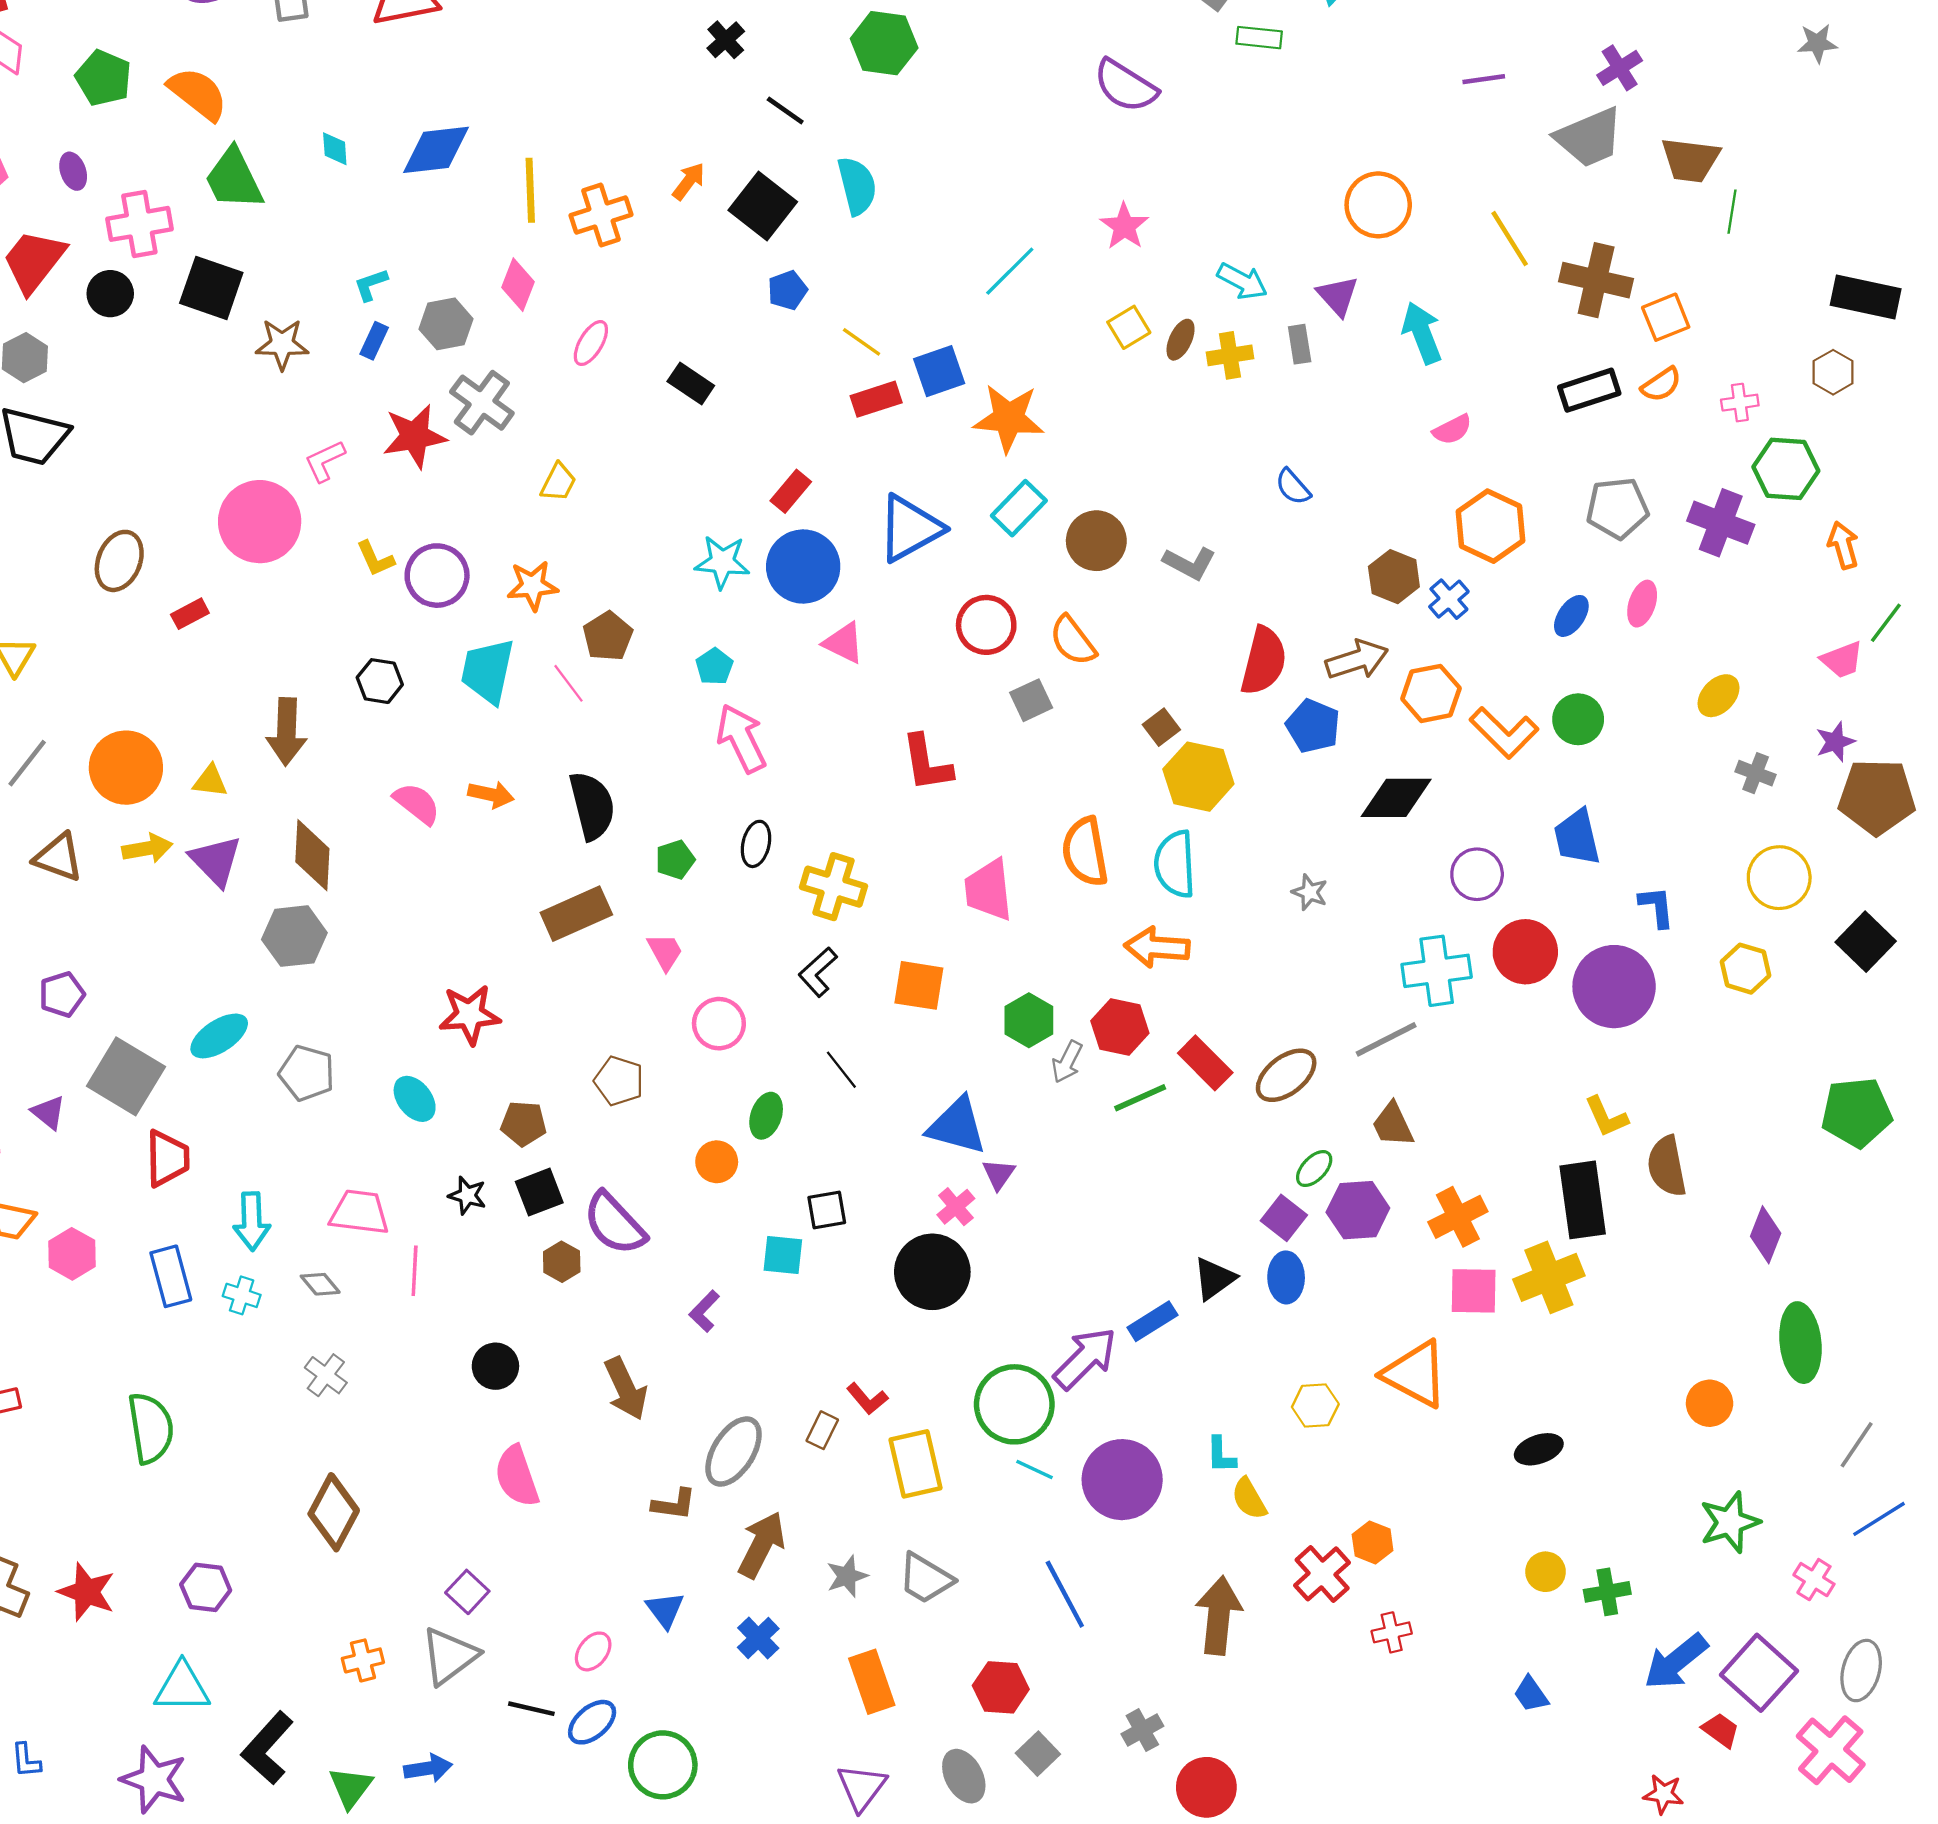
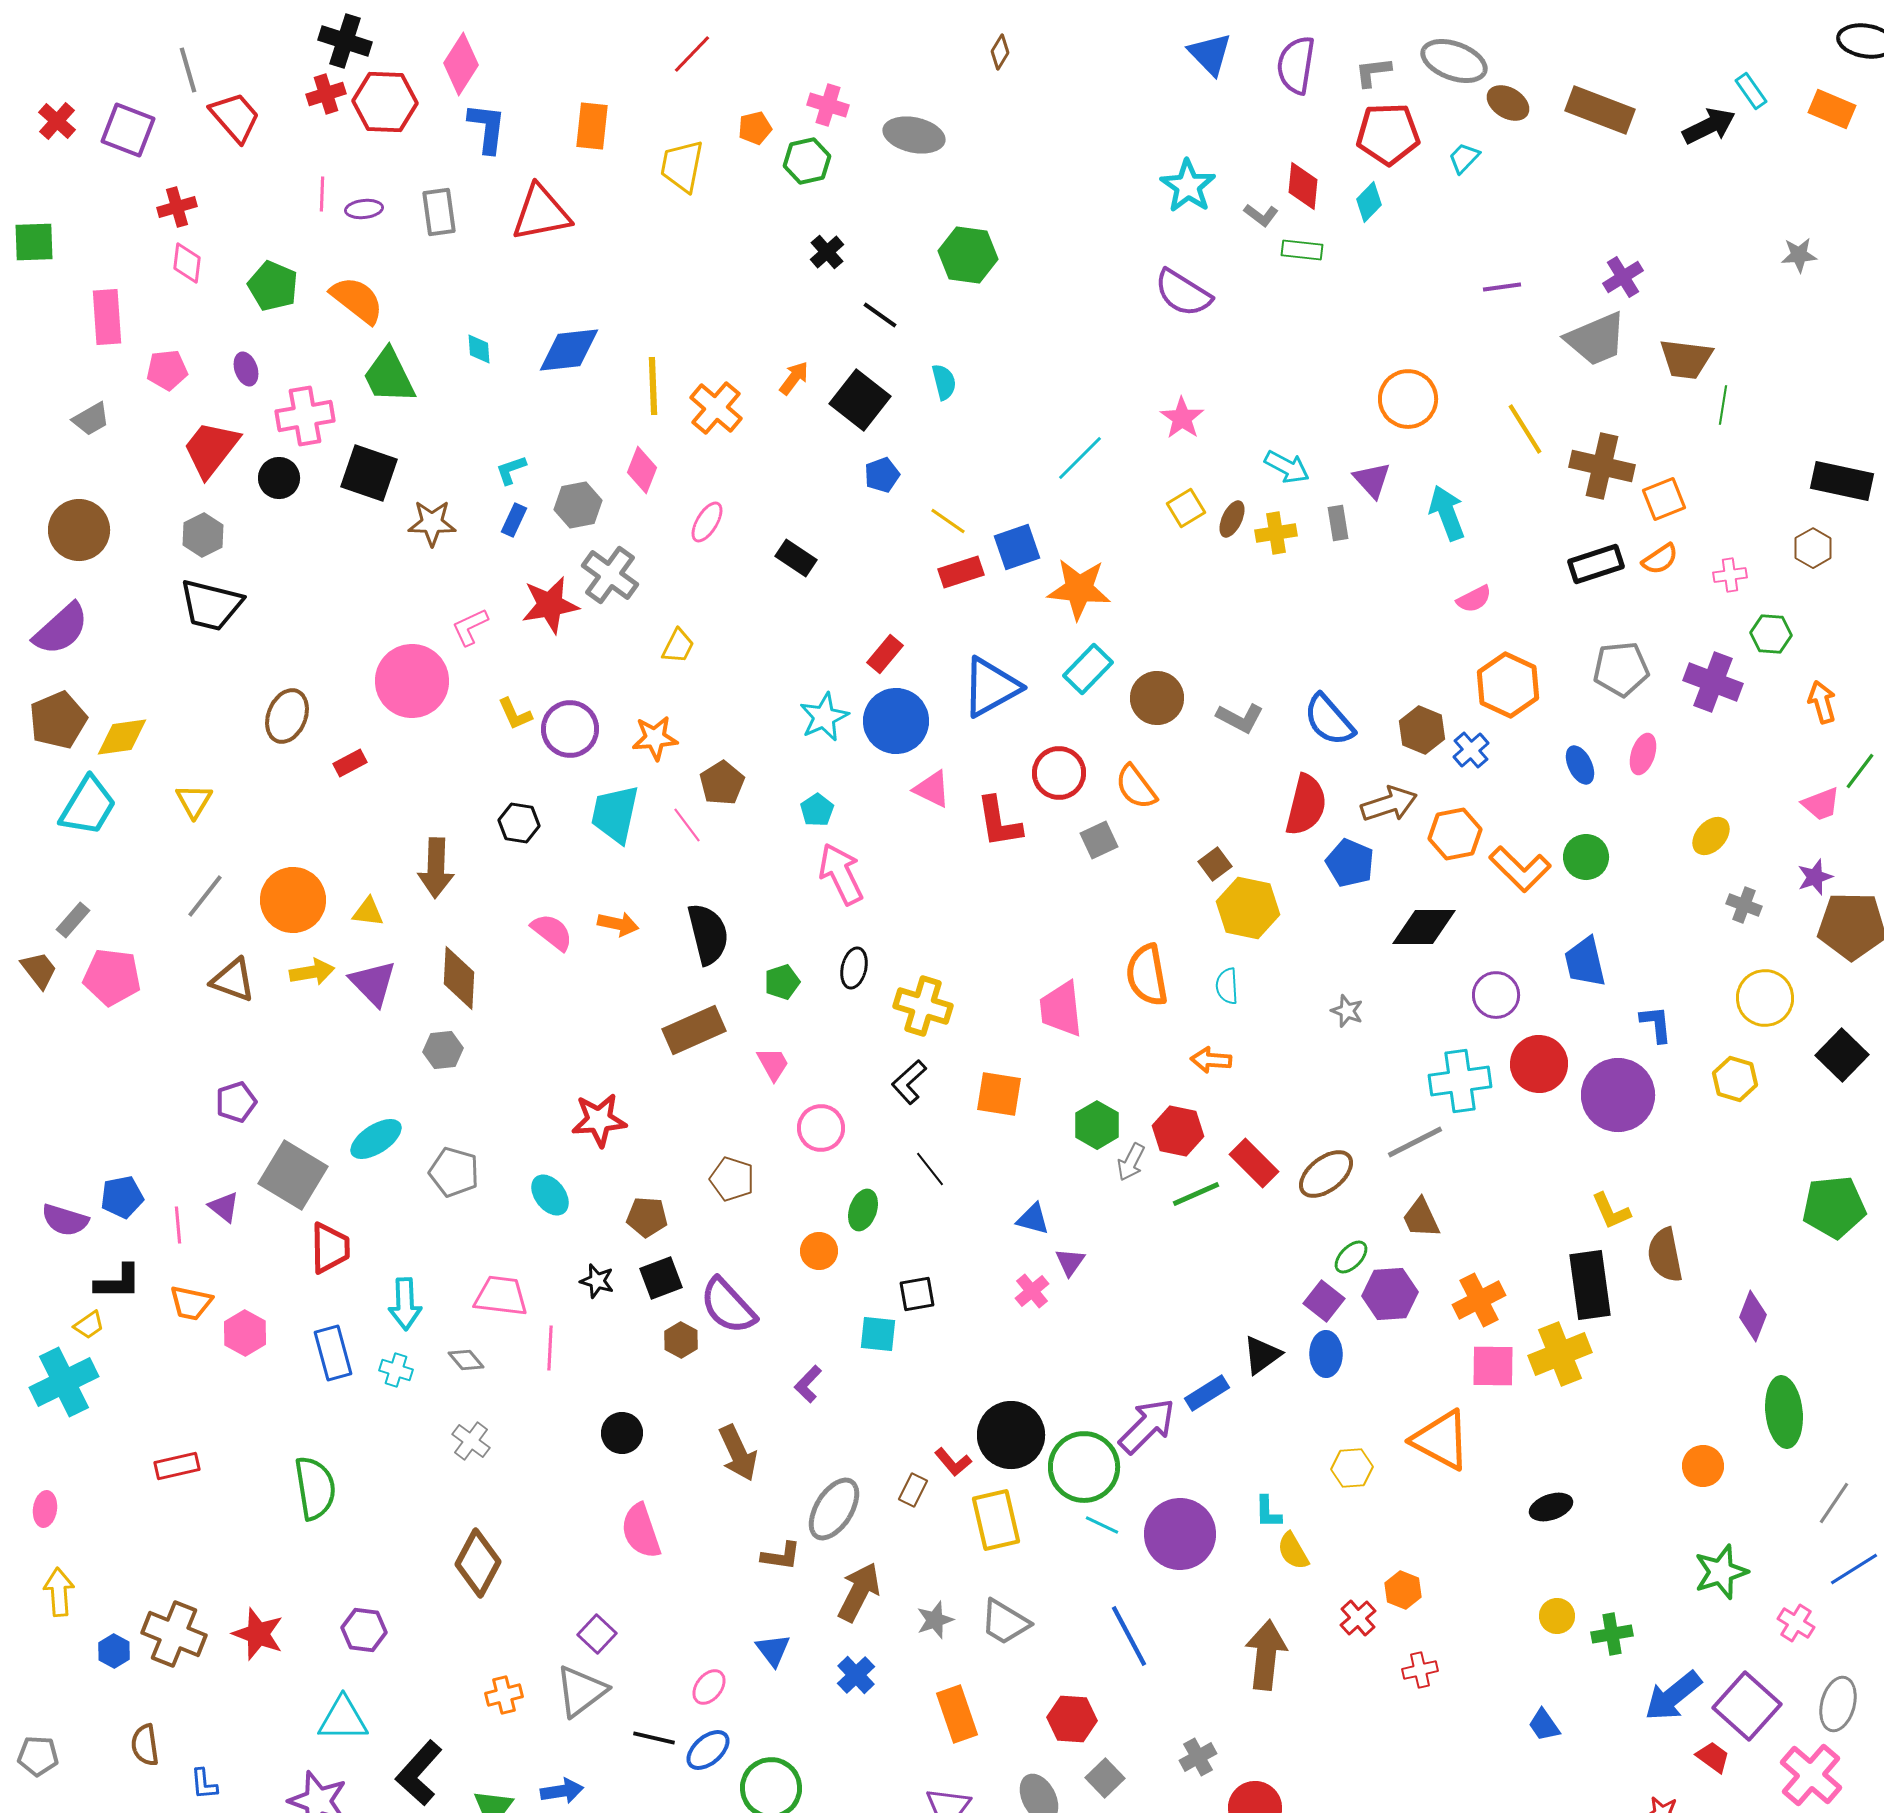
cyan semicircle: (857, 186) -> (944, 382), size x0.7
orange cross: (601, 215) -> (716, 408), turned -32
green hexagon: (1786, 469) -> (1771, 634), size x0.7
blue semicircle: (1293, 487) -> (1329, 720), moved, size x1.6
cyan star: (722, 562) -> (824, 717), turned -30
blue ellipse: (1571, 616) -> (1580, 765), turned -60
red L-shape: (927, 763) -> (999, 822), moved
cyan semicircle: (1175, 864) -> (1227, 986), size x0.6
gray hexagon: (294, 936) -> (443, 1050), size x0.7
orange arrow: (1157, 947) -> (1211, 1060), size x0.7
blue triangle: (957, 1126) -> (1033, 1219), size x0.6
black circle: (932, 1272) -> (1011, 1435), moved
red cross: (1322, 1574) -> (1358, 1618), size x0.7

